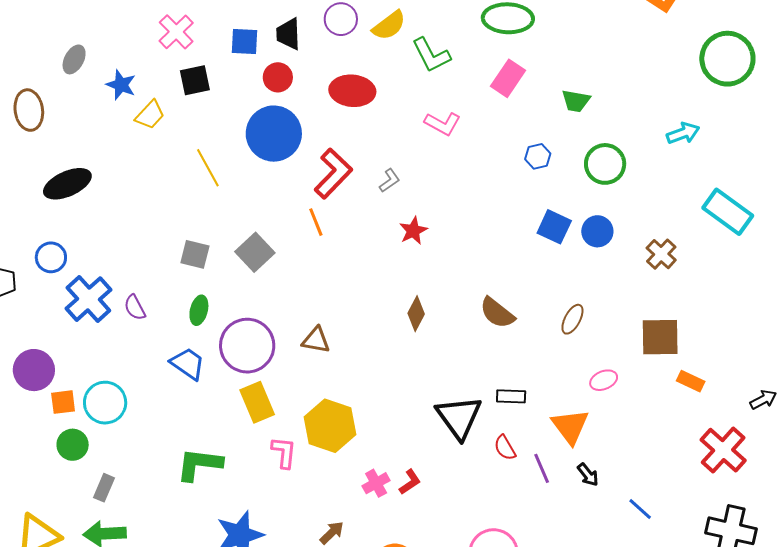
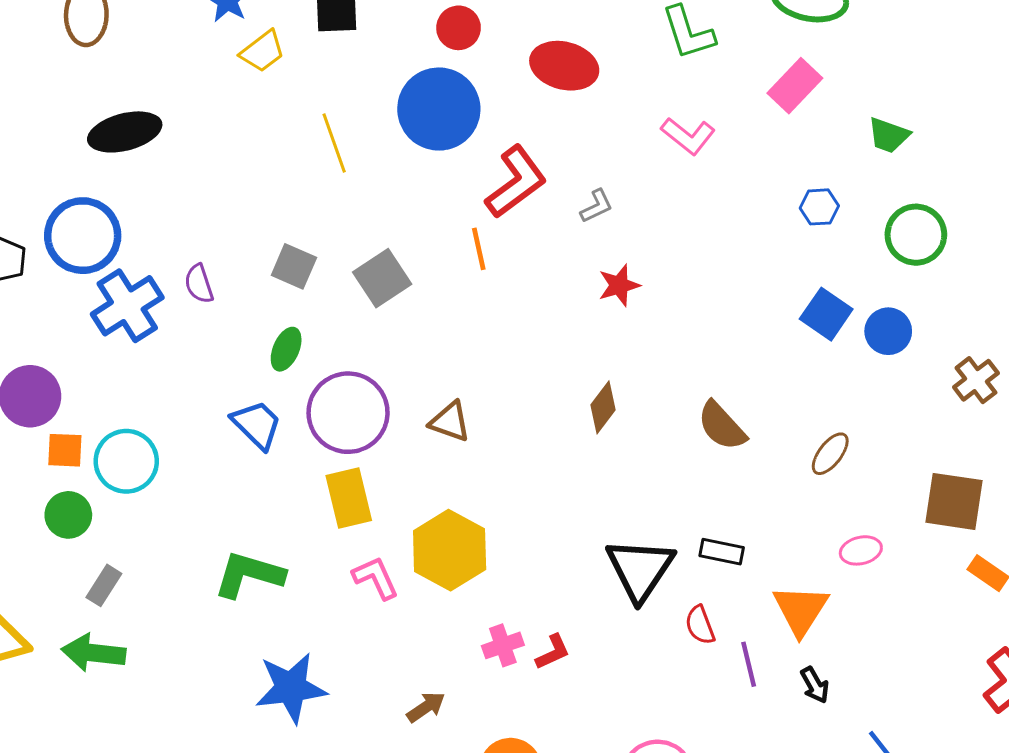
blue circle: (51, 257) -> (83, 236), size x1.6
purple semicircle: (135, 307) -> (199, 284), moved
pink L-shape: (284, 452) -> (376, 578), turned -40

